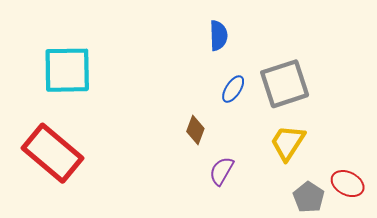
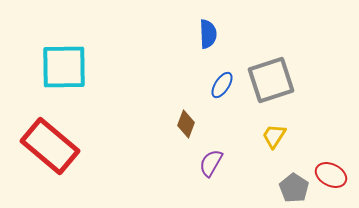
yellow trapezoid: (288, 143) -> (274, 136), size x0.7

